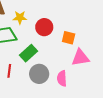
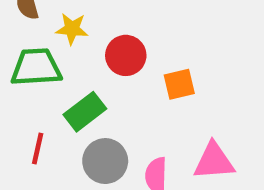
orange square: (69, 38) -> (179, 84), turned -32
pink triangle: (80, 58) -> (214, 161), moved

